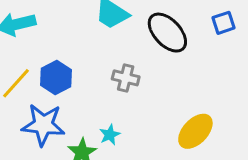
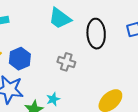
black ellipse: (167, 33) -> (96, 34), turned 36

